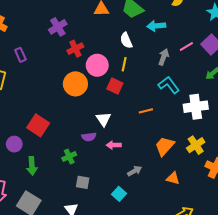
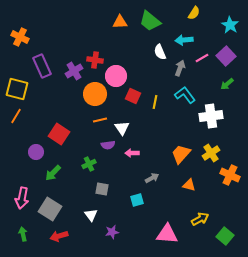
cyan arrow: (156, 26) -> (184, 40), moved
purple cross: (58, 27) -> (74, 71), moved
white semicircle: (126, 40) -> (160, 52), moved
red cross: (75, 49) -> (95, 60), turned 35
purple rectangle: (20, 55) -> (42, 66), size x1.6
yellow line: (124, 64) -> (155, 102), moved
orange line: (146, 111) -> (100, 120), moved
green arrow: (32, 166) -> (53, 173), turned 48
cyan square: (119, 194) -> (137, 200), turned 32

